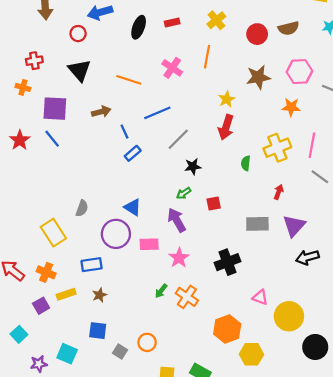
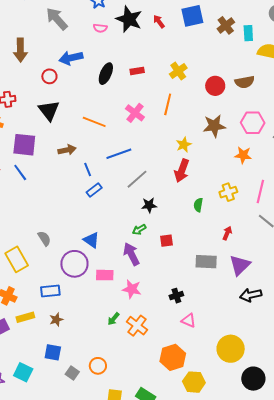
yellow cross: (277, 148) -> (228, 192), size x0.7
gray semicircle: (82, 208) -> (44, 238), turned -56
pink star: (179, 258) -> (132, 289), turned -30
black cross: (227, 262) -> (176, 296), size x0.6
pink triangle: (260, 297) -> (189, 320), moved

